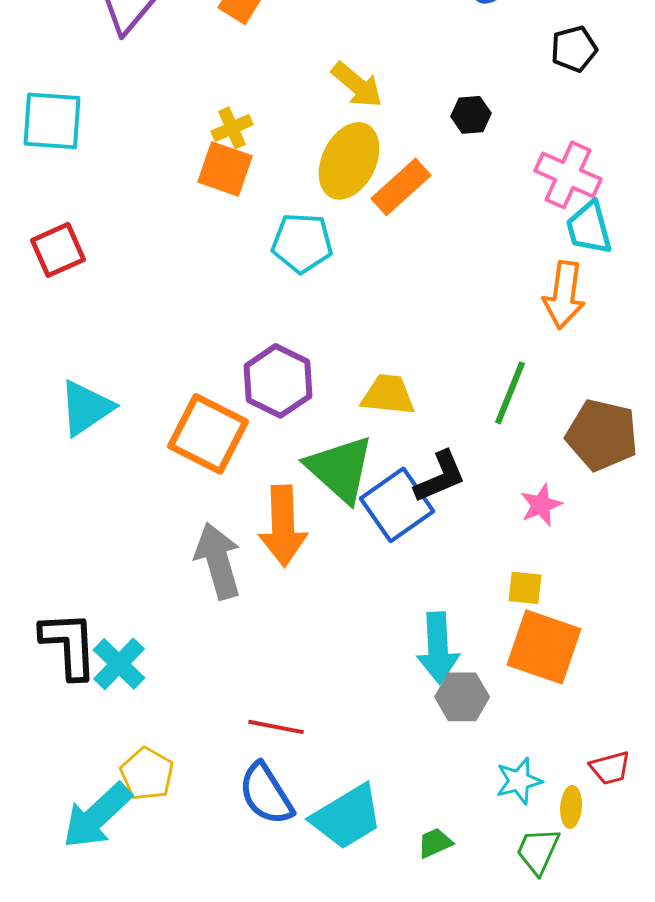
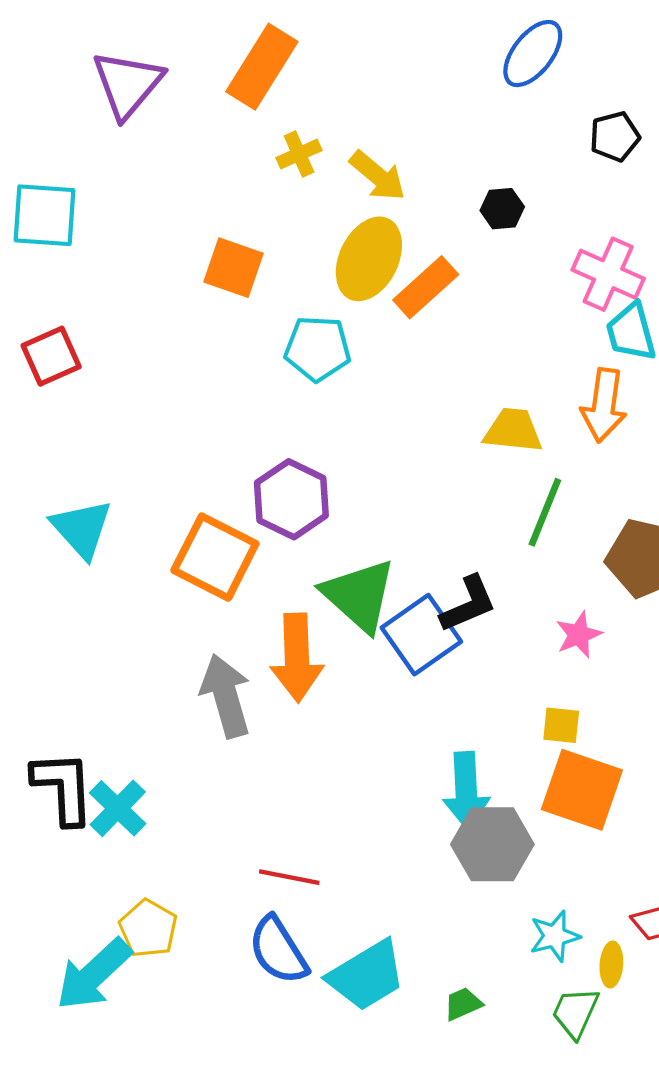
yellow cross: (232, 128) -> (299, 154), moved
yellow trapezoid: (388, 395) -> (513, 430), moved
cyan triangle: (86, 408) -> (82, 529), turned -38
gray hexagon: (462, 697) -> (492, 844), size x1.4

